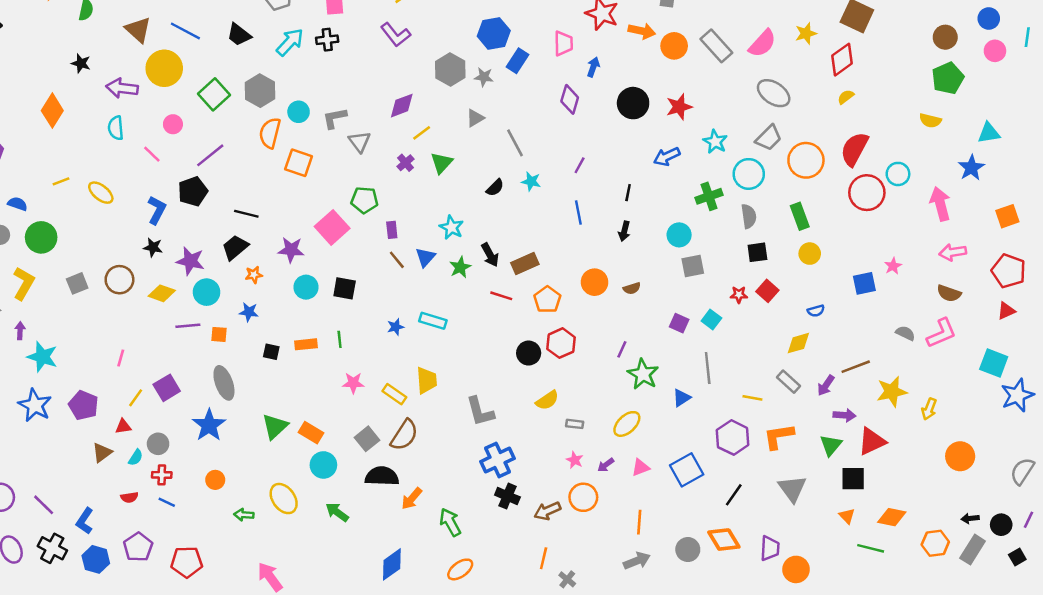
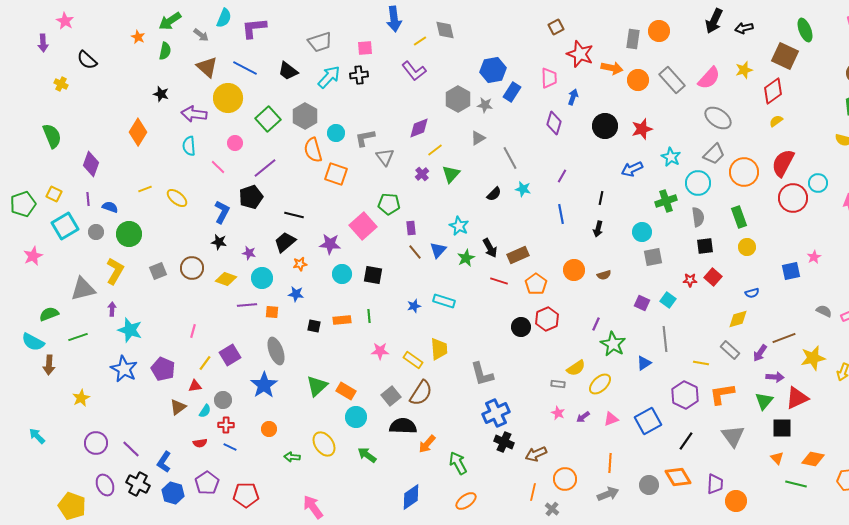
orange semicircle: (270, 133) -> (313, 150), turned -30
purple star: (190, 261) -> (249, 253), size x0.6
yellow semicircle: (547, 400) -> (576, 368), moved
orange circle: (583, 497) -> (565, 479), moved

